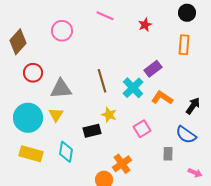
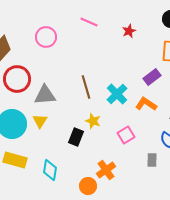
purple rectangle: (153, 69) -> (152, 77), moved
red circle: (33, 73) -> (17, 79), size x1.4
black rectangle: (92, 131) -> (76, 137), turned -54
cyan diamond: (66, 152) -> (50, 170), moved

